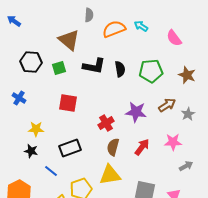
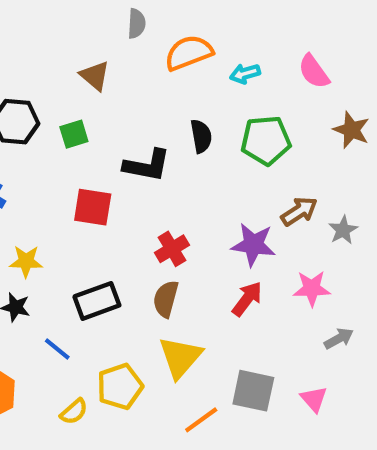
cyan arrow: (141, 26) -> (245, 74), moved, turned -48
brown triangle: (69, 40) -> (95, 76), size x0.7
black L-shape: (94, 66) -> (147, 165), moved
brown star: (187, 75) -> (351, 130), moved
purple star: (136, 112) -> (253, 245), moved
brown semicircle: (113, 147) -> (166, 299), moved
yellow triangle: (110, 175) -> (180, 357), turned -40

